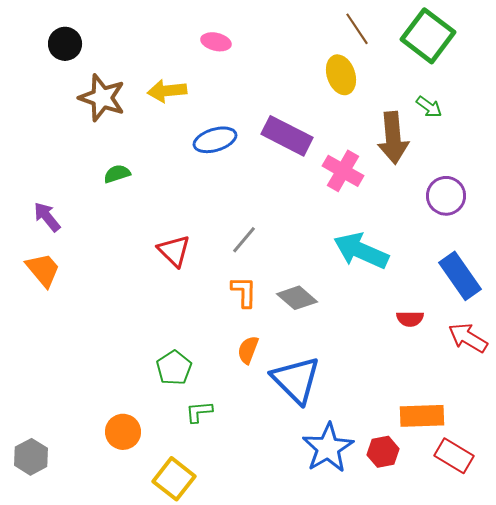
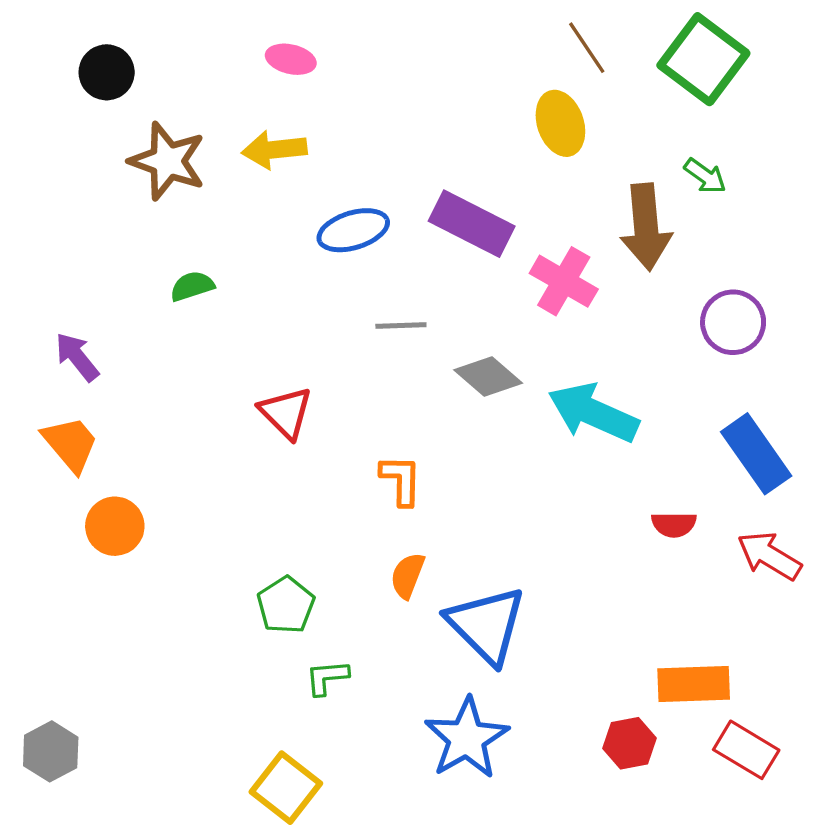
pink ellipse: (216, 42) -> (291, 59), moved
gray line: (244, 240) -> (401, 326), moved, turned 48
gray diamond: (297, 298) -> (488, 377), moved
orange circle: (123, 432) -> (115, 526), moved
blue star: (328, 448) -> (467, 738), moved

